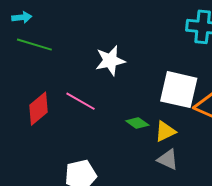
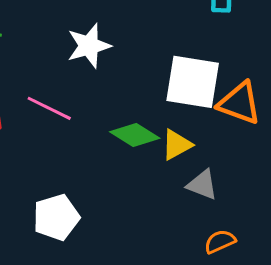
green diamond: (137, 123) -> (135, 135), size x1.4
gray triangle: (168, 159) -> (202, 185), moved

